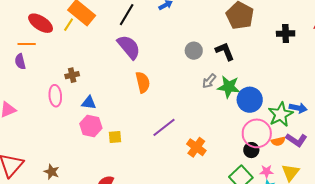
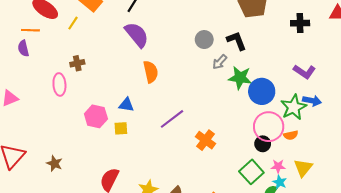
yellow line: (69, 25) -> (73, 23), moved
gray arrow: (209, 81) -> (220, 62), moved
blue triangle: (89, 103) -> (126, 105), moved
purple L-shape: (296, 140) -> (305, 72), moved

